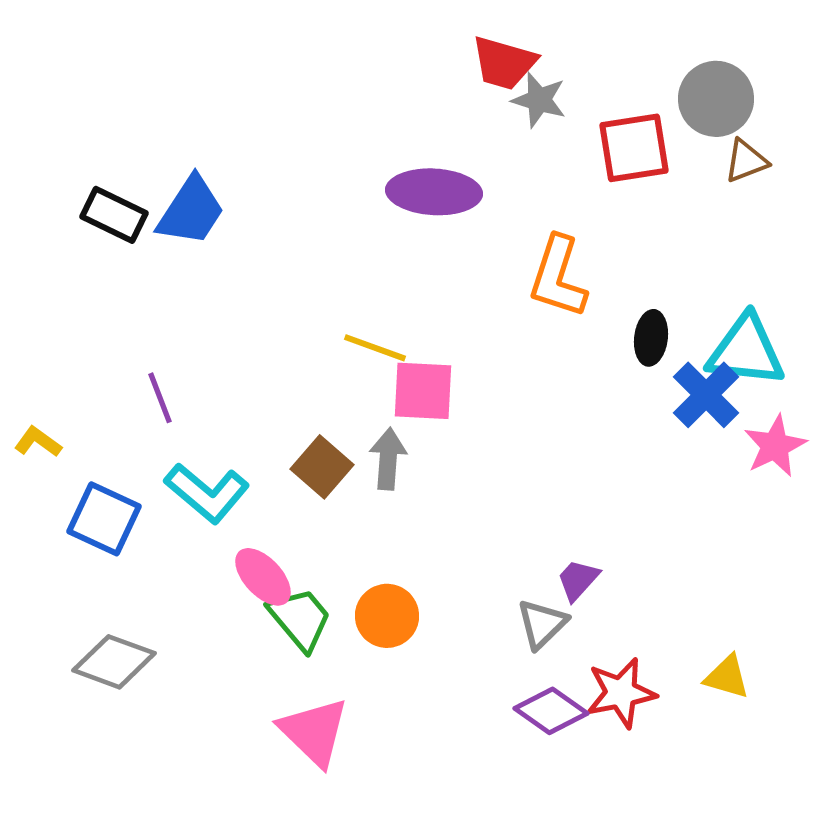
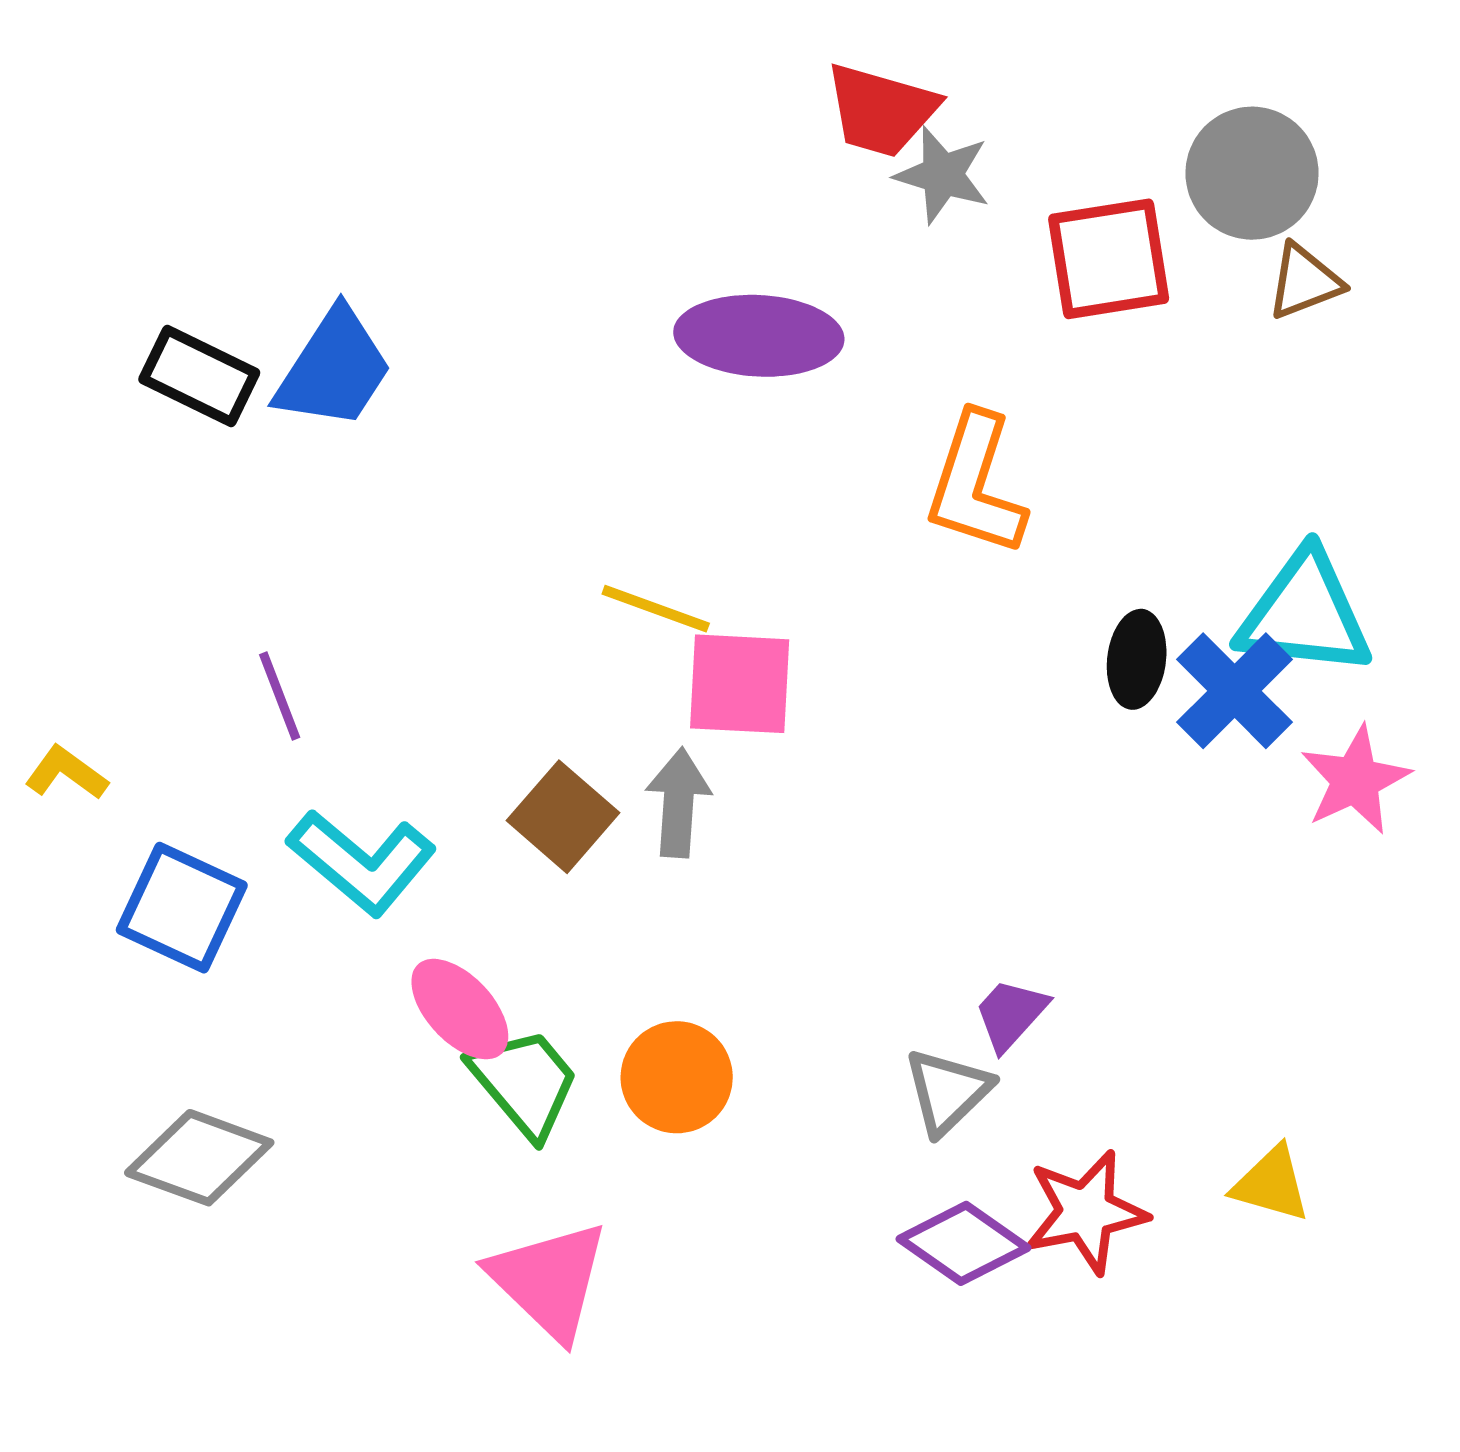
black ellipse: (651, 338) -> (1137, 659), moved

